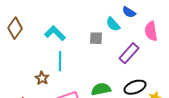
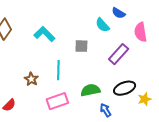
gray square: (96, 38) -> (81, 46), moved
cyan line: (60, 61) -> (58, 70), moved

